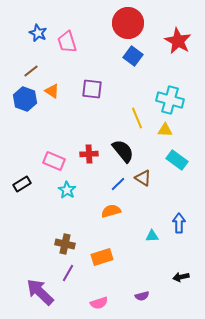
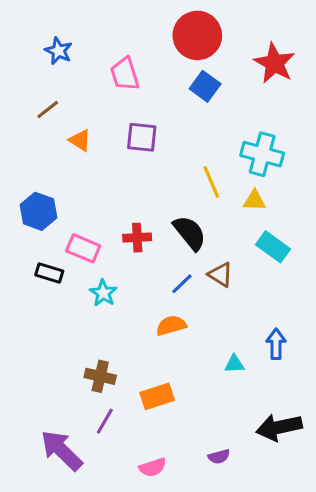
pink trapezoid: (67, 42) -> (125, 74), moved
blue hexagon: (25, 99) -> (38, 211), moved
black rectangle: (22, 184) -> (49, 273), moved, turned 48
black arrow: (181, 277) -> (279, 427), size x1.8

